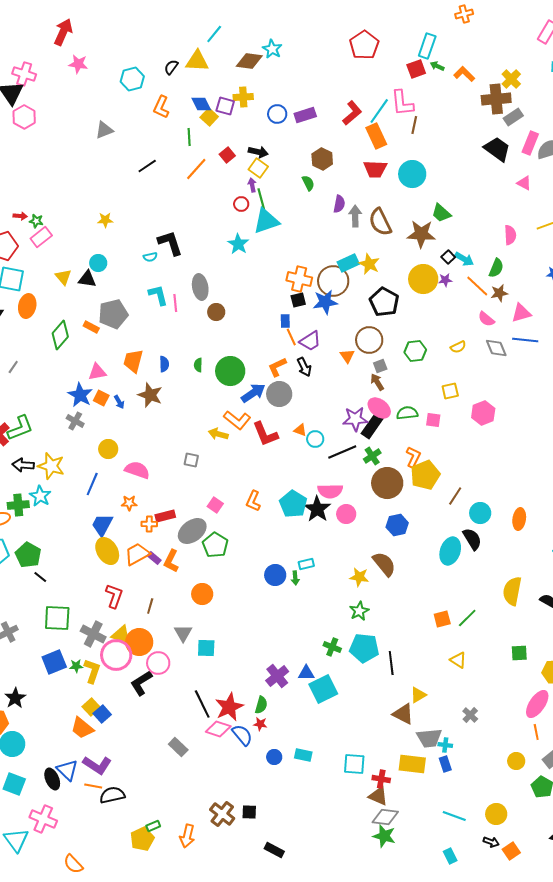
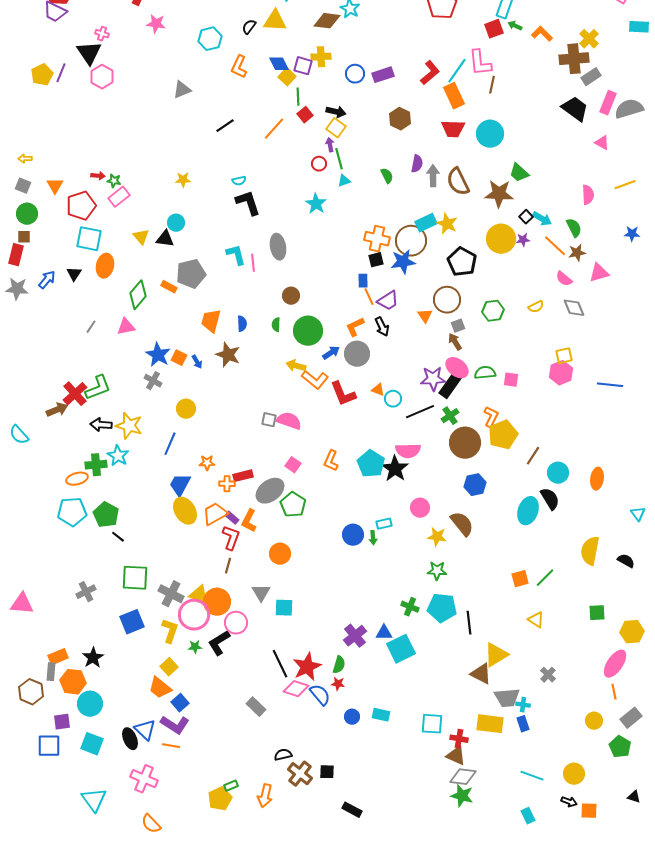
pink cross: (24, 74) -> (102, 34), size x0.6
green line: (189, 137) -> (298, 97), moved
green semicircle: (308, 183) -> (387, 176), moved
cyan triangle: (266, 221) -> (344, 181), size x0.5
cyan semicircle: (150, 257) -> (239, 181), moved
green semicircle: (496, 268) -> (574, 228), turned -48
brown circle: (216, 312) -> (291, 296), moved
blue line: (525, 340) -> (610, 385), moved
pink triangle: (97, 372) -> (126, 327), moved
yellow square: (450, 391) -> (564, 356), moved
blue arrow: (253, 393) -> (331, 353), size x0.7
yellow arrow: (218, 434) -> (296, 366), moved
pink semicircle: (137, 470) -> (289, 421), moved
pink circle: (346, 514) -> (420, 508), moved
red L-shape: (114, 596) -> (231, 538), moved
green star: (359, 611) -> (437, 571), turned 30
green star: (76, 666) -> (195, 647), moved
yellow triangle: (418, 695) -> (496, 655), size x1.5
blue square: (102, 714) -> (180, 703), moved
black semicircle: (112, 795) -> (283, 755), moved, size x0.7
pink cross: (43, 819) -> (144, 779), moved
orange square: (511, 851) -> (589, 811), turned 36

